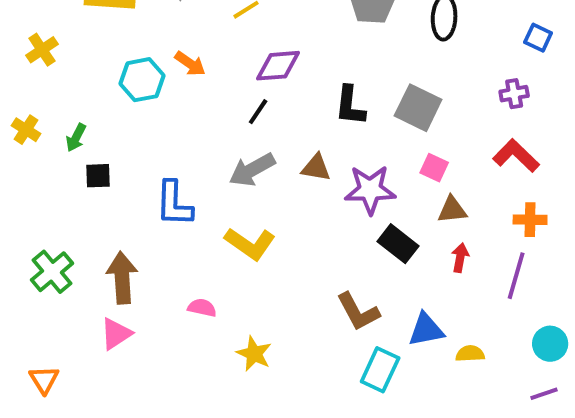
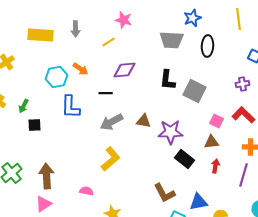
black L-shape: (350, 106) -> (168, 80), moved
black line: (258, 112) -> (106, 93), moved, turned 56
pink square: (434, 168) -> (216, 121), moved
blue L-shape: (174, 204) -> (70, 107), moved
yellow L-shape: (250, 244) -> (110, 159), turned -75

